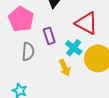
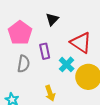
yellow arrow: (65, 68) -> (50, 93), moved

